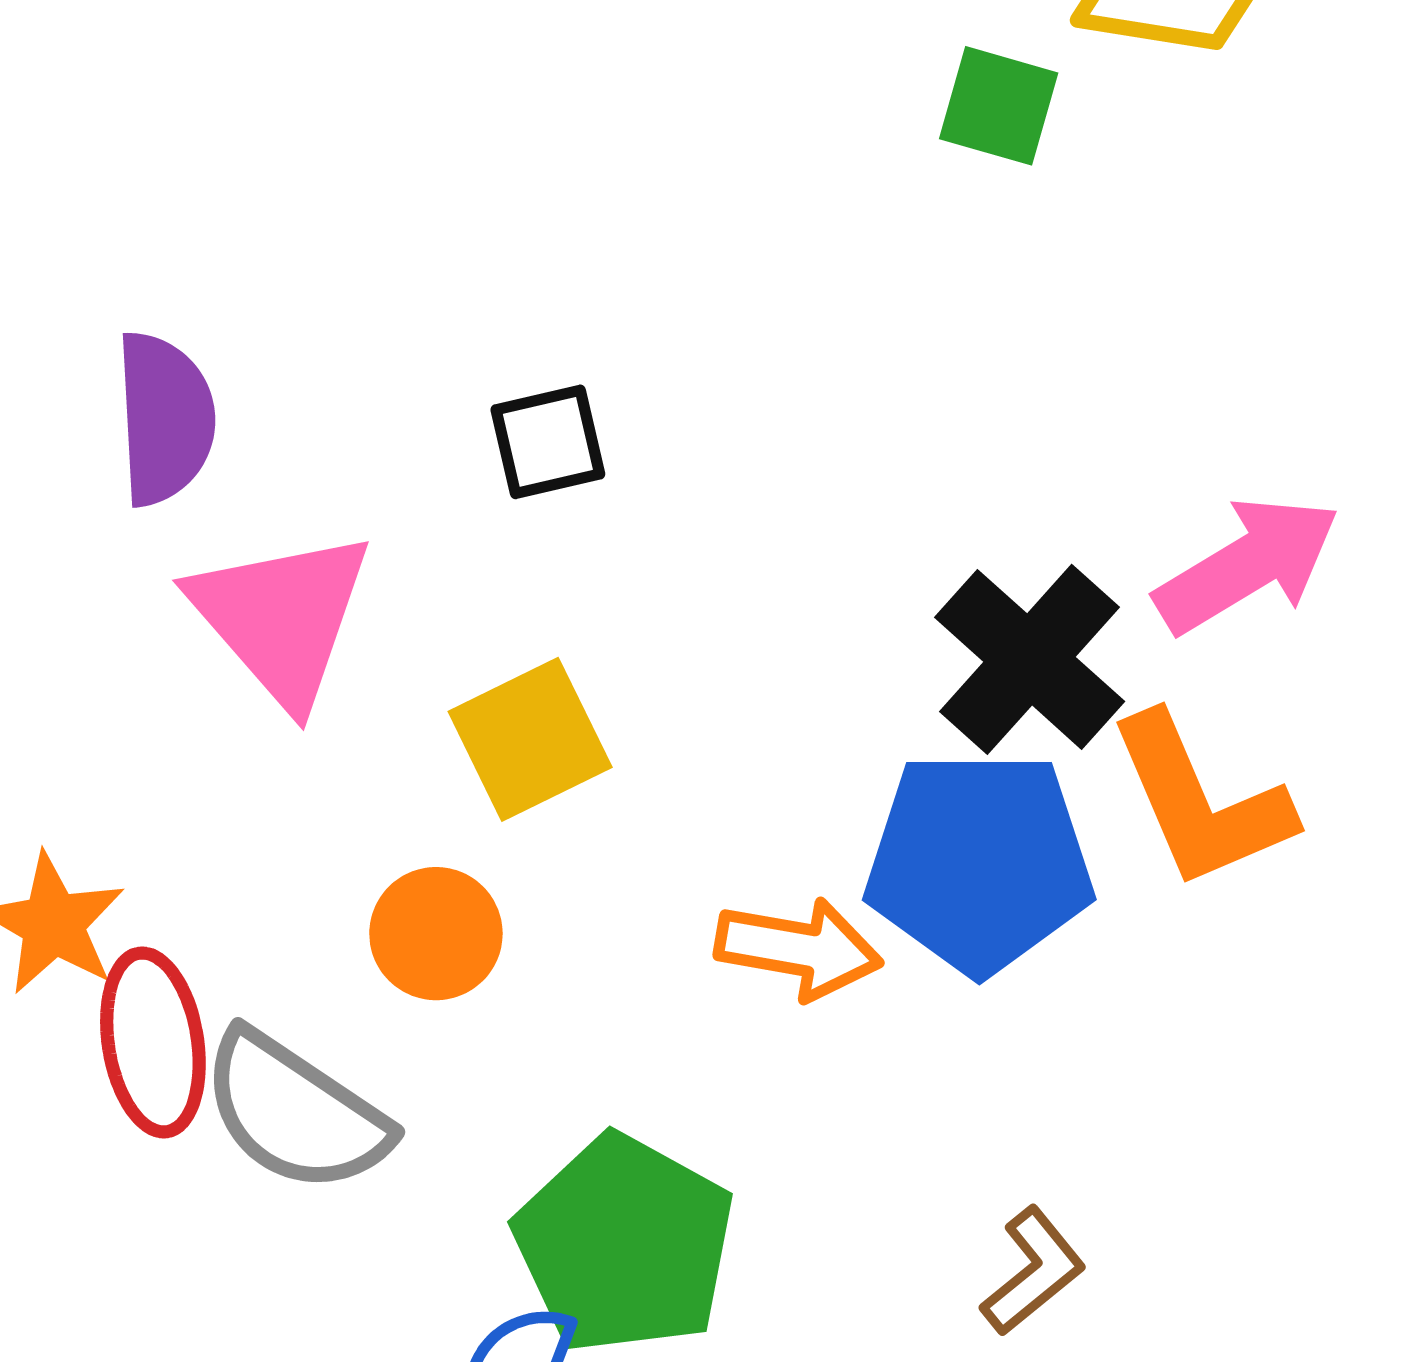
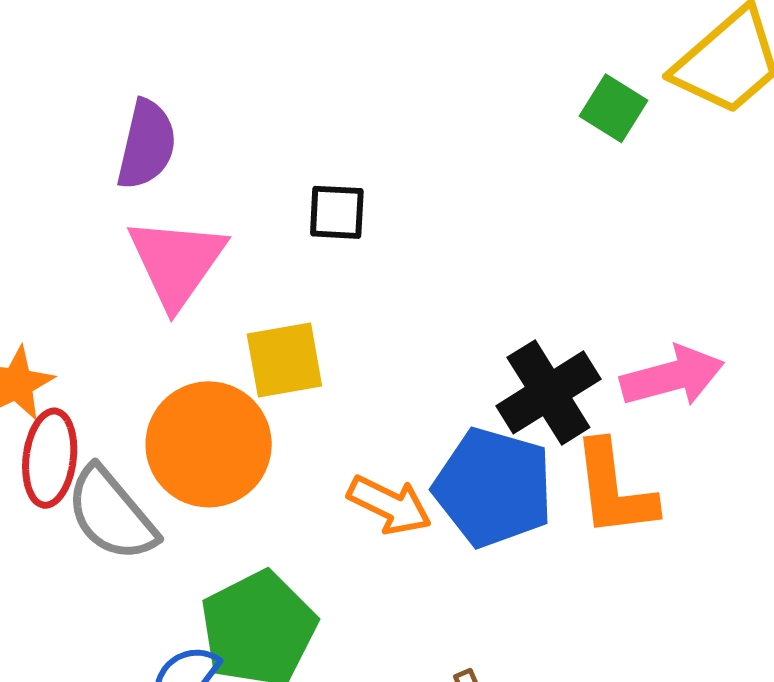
orange circle: (436, 934) -> (209, 444), size x1.8

